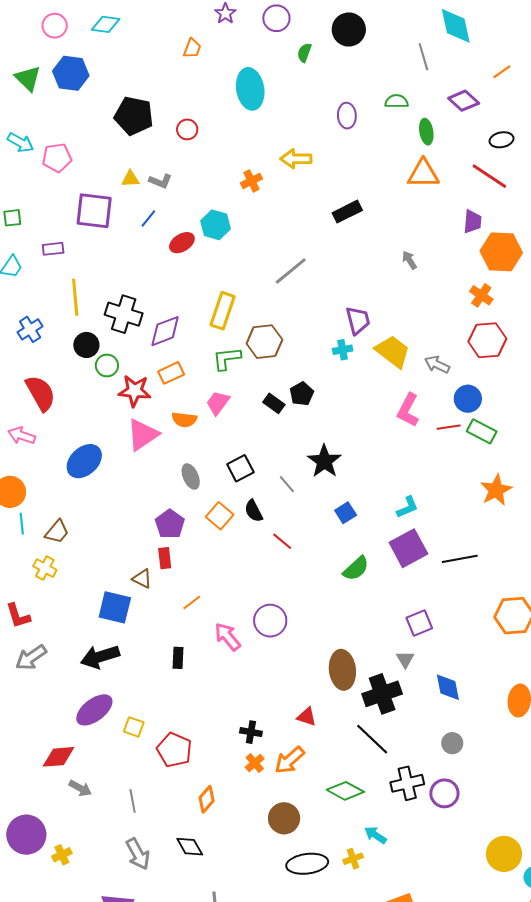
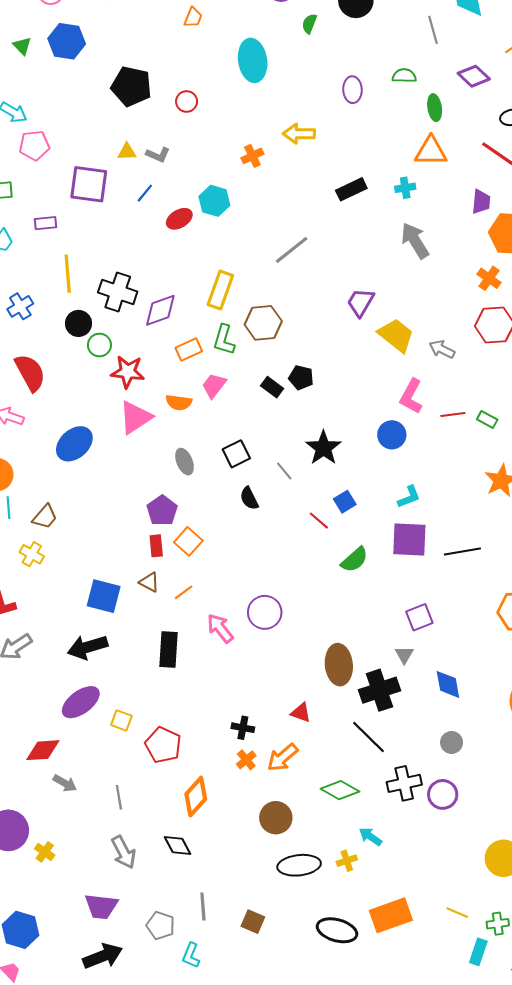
green triangle: (28, 78) -> (22, 46), size x0.7
pink pentagon: (57, 158) -> (34, 145), moved
gray arrow: (409, 260) -> (415, 241), size x1.8
purple trapezoid: (358, 320) -> (361, 302), turned -136
cyan cross: (343, 350) -> (405, 188), moved
green L-shape: (227, 359) -> (224, 340), turned -68
orange rectangle: (171, 373) -> (189, 349), moved
black pentagon: (302, 394) -> (301, 378), turned -30
blue circle: (468, 399) -> (392, 435), moved
green rectangle: (482, 431) -> (487, 419), size x0.7
orange square: (220, 516) -> (188, 541), moved
red line: (282, 541) -> (319, 521), moved
purple square: (408, 548) -> (409, 539), turned 30
brown triangle: (142, 579) -> (149, 582), moved
black rectangle: (178, 658) -> (169, 650), size x1.6
orange diamond: (207, 799) -> (196, 797), size x1.4
yellow cross: (62, 855) -> (45, 852), turned -30

